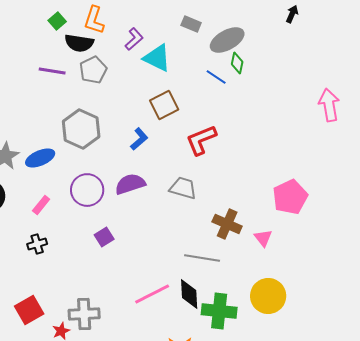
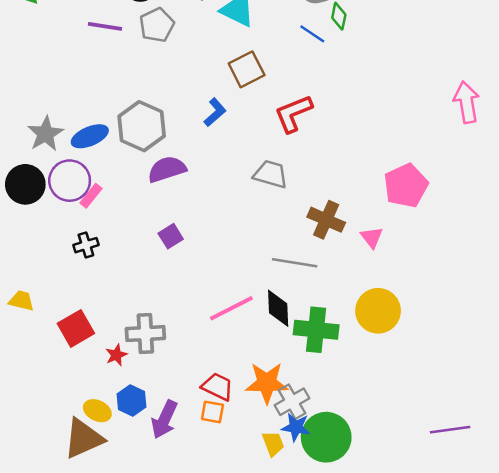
pink arrow: (329, 105) -> (467, 102), moved
gray hexagon: (81, 129) -> (142, 126), moved
purple semicircle: (130, 184) -> (167, 169), moved
purple circle: (87, 190) -> (70, 181), moved

